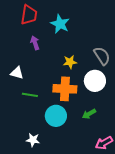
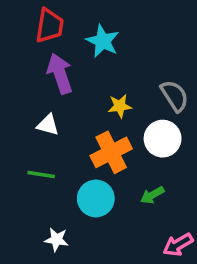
purple arrow: (35, 43) -> (60, 74), size x1.6
white triangle: (17, 73) -> (48, 125), moved
orange cross: (65, 89) -> (111, 152), turned -30
green line: (30, 95) -> (41, 175), moved

